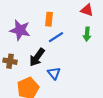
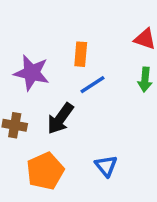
blue triangle: (54, 73) -> (106, 166), moved

